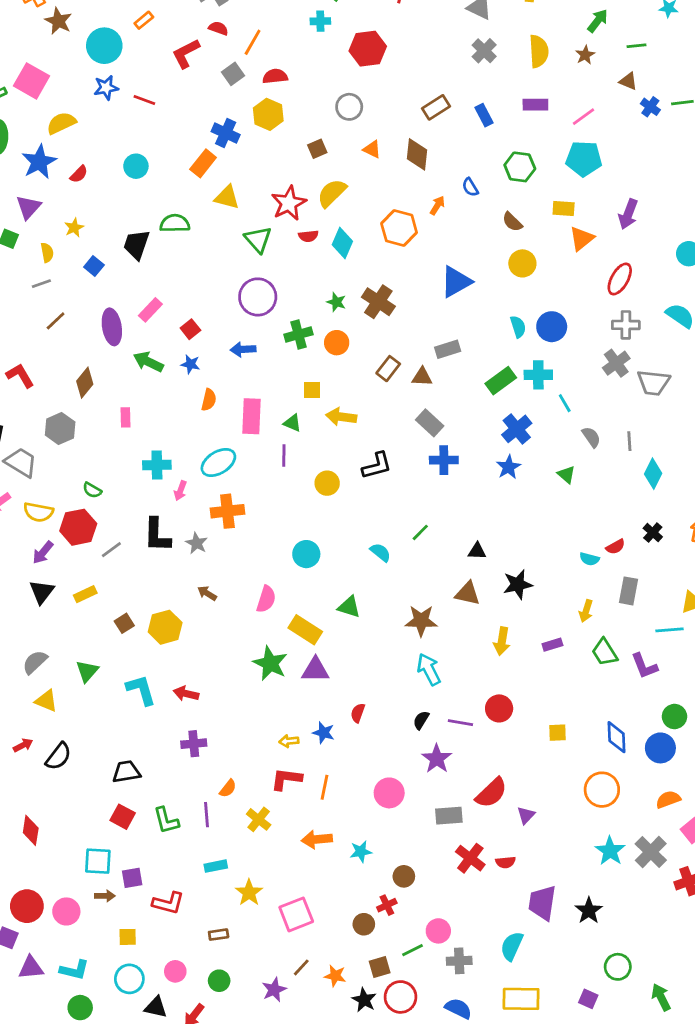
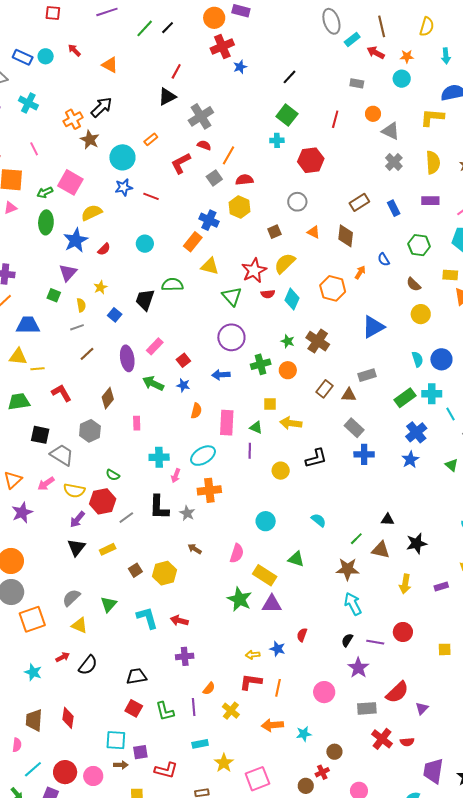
green line: (420, 532) -> (356, 539), moved

